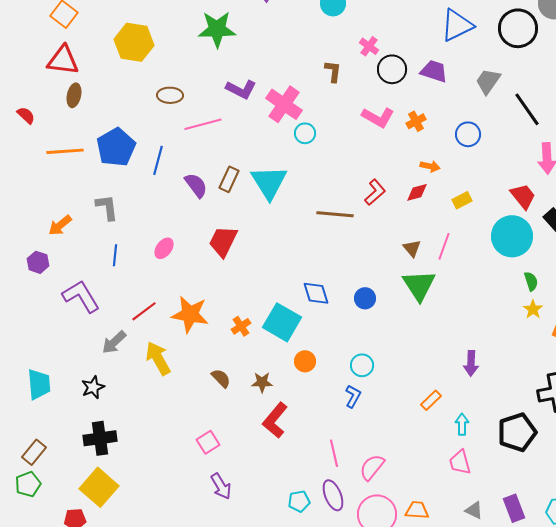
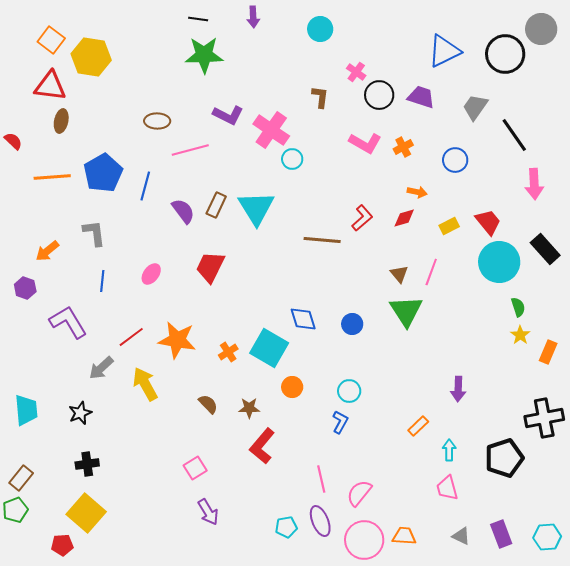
yellow hexagon: (134, 42) -> (91, 57), moved
red trapezoid: (523, 196) -> (488, 222), moved
black cross: (100, 438) -> (87, 464), size x0.7

